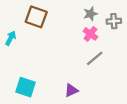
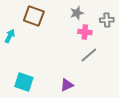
gray star: (90, 14) -> (77, 13), moved
pink cross: (90, 34) -> (85, 32), turned -32

